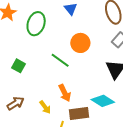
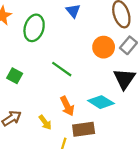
orange circle: (80, 43) -> (104, 47), moved
cyan diamond: (103, 101) -> (101, 102), moved

